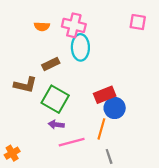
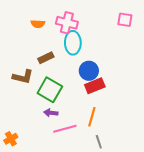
blue circle: (115, 108) -> (89, 71), moved

